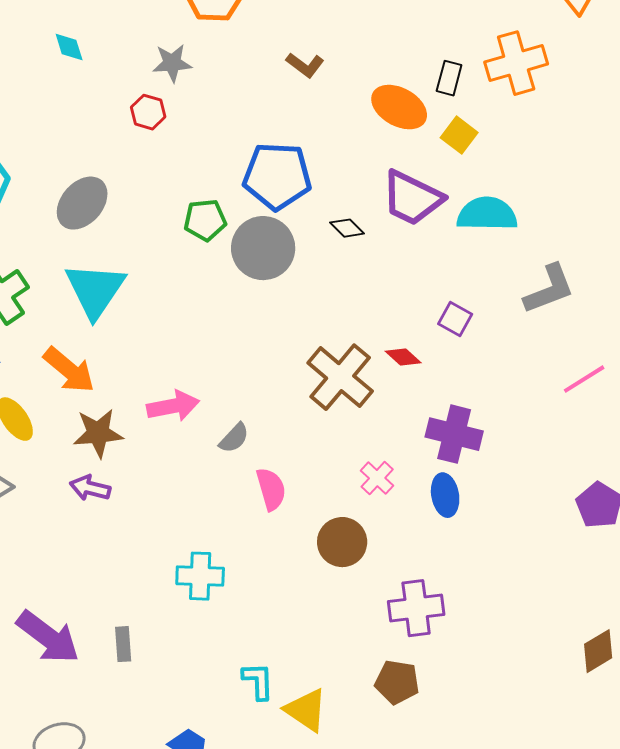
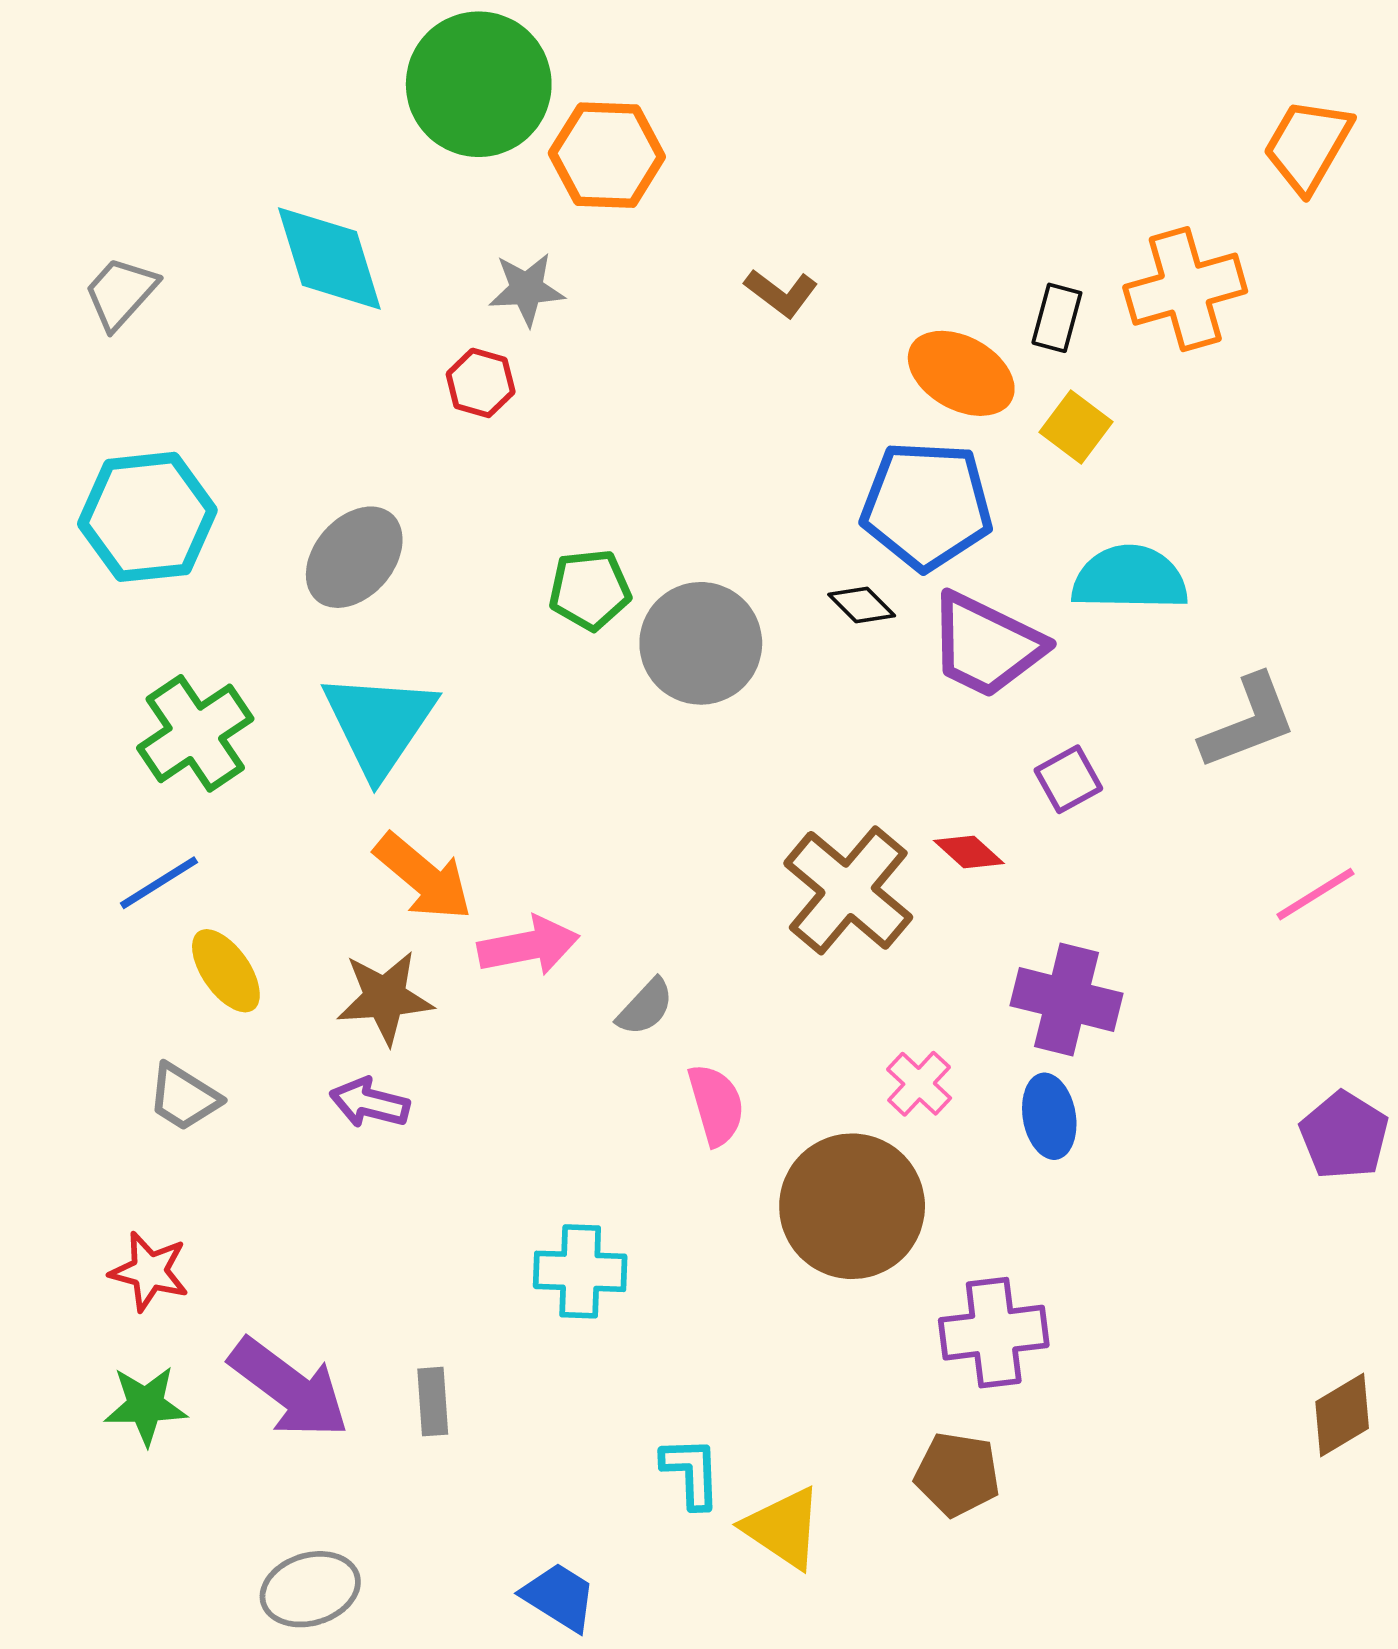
cyan diamond: (69, 47) -> (329, 258), size x2.0
blue pentagon: (277, 176) -> (927, 505), moved
purple trapezoid: (412, 198) -> (986, 645), moved
purple square: (455, 319) -> (1068, 779), turned 32
orange arrow: (69, 370) -> (423, 877), moved
brown circle: (342, 542) -> (852, 1206), size x1.5

